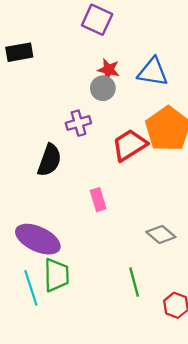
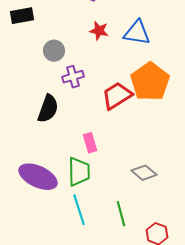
gray circle: (103, 88) -> (54, 51), moved
green trapezoid: (56, 275) -> (79, 172), moved
cyan line: (31, 288) -> (79, 210), moved

